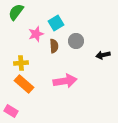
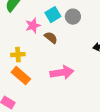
gray circle: (76, 41) -> (73, 17), moved
brown semicircle: (54, 46) -> (51, 38), turned -48

